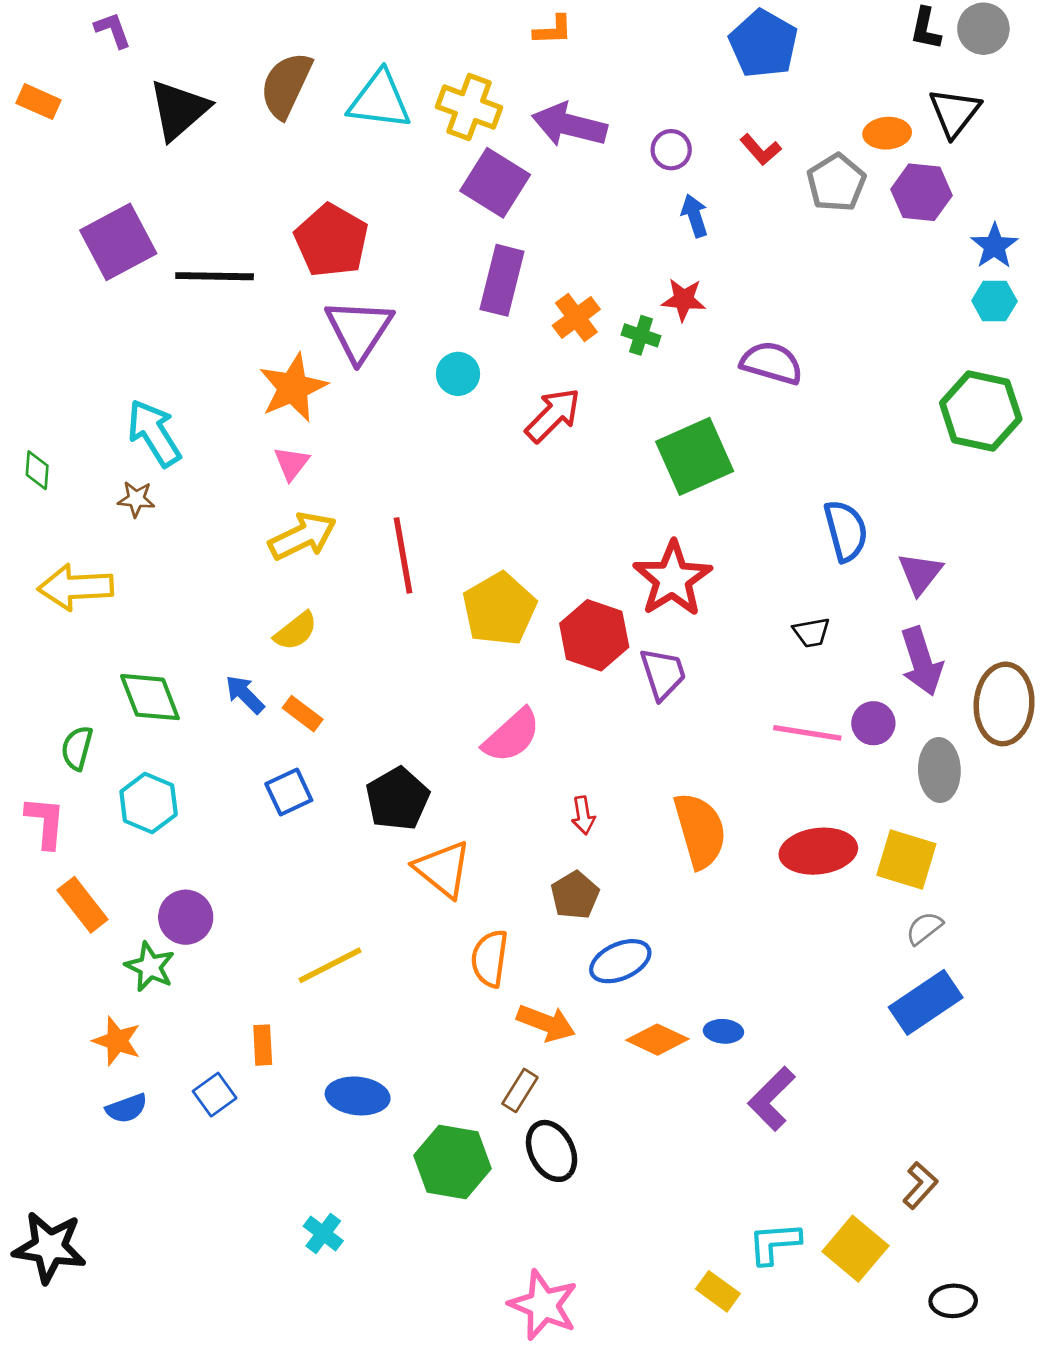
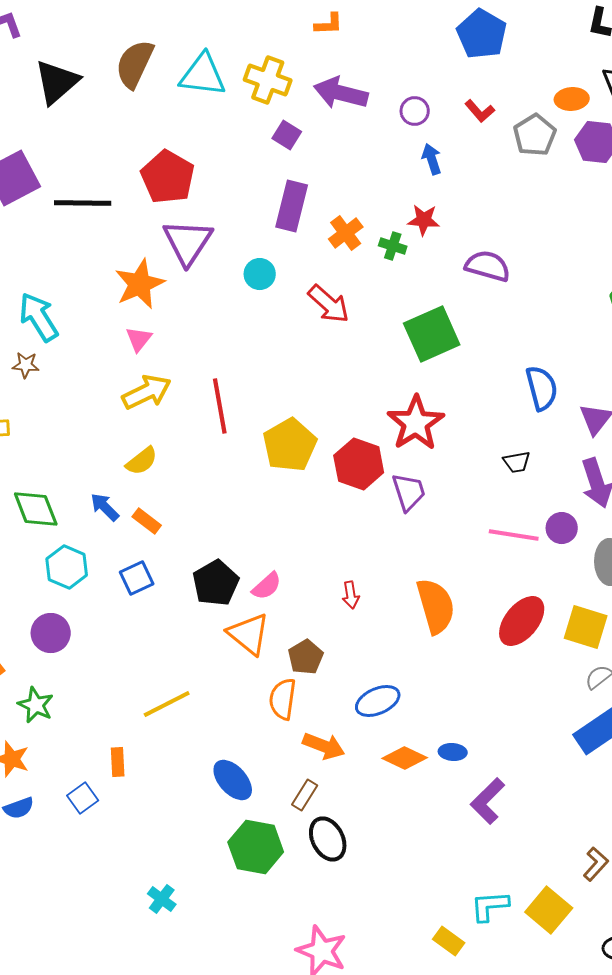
purple square: (495, 183) -> (287, 135), size x0.6
red arrow: (553, 415) -> (329, 304), turned 87
pink semicircle: (512, 736) -> (267, 586), moved, size x0.7
cyan hexagon: (149, 803) -> (67, 567), moved
red ellipse: (818, 851) -> (522, 621), turned -44
brown pentagon: (575, 895) -> (306, 657), moved
purple circle: (186, 917) -> (51, 633), moved
blue ellipse: (358, 1096) -> (233, 780), moved, turned 42

